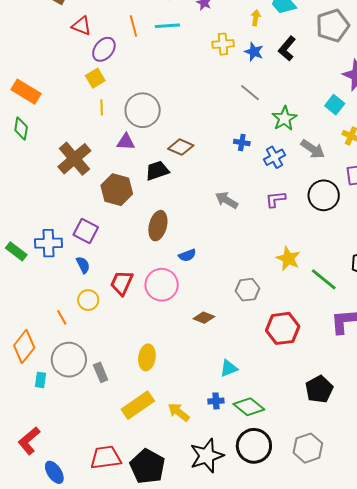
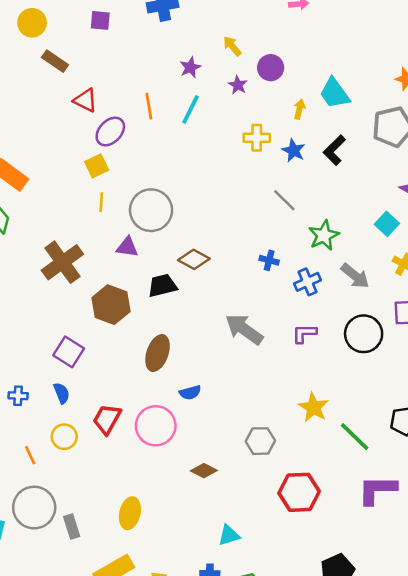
cyan line: (167, 26) -> (191, 109), turned -65
gray arrow: (227, 200) -> (244, 329), size x1.4
blue cross: (48, 243) -> (18, 396), moved, size x0.6

